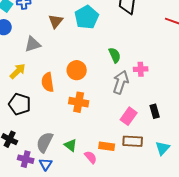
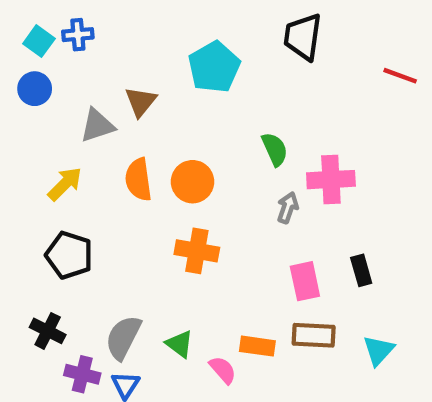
brown triangle: (56, 21) -> (141, 102), moved
pink cross: (141, 69) -> (331, 180), size x1.5
orange semicircle: (48, 82) -> (138, 180), moved
gray arrow: (121, 82) -> (288, 208), size x0.6
pink rectangle: (129, 116) -> (305, 281), turned -48

